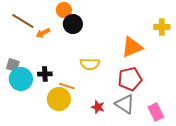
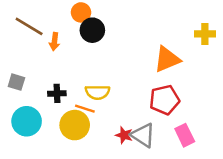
orange arrow: (43, 33) -> (54, 42), turned -56
yellow semicircle: (90, 64) -> (97, 92), moved
cyan circle: (21, 79) -> (27, 121), moved
gray triangle: (125, 104) -> (143, 135), moved
pink rectangle: (156, 112) -> (185, 135), moved

